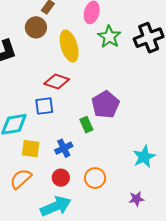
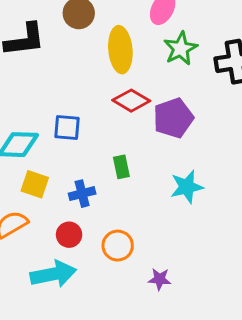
red diamond: (57, 82) -> (131, 101), moved
purple pentagon: (105, 105) -> (173, 118), moved
cyan star: (144, 157) -> (187, 187), moved
purple star: (136, 199) -> (160, 279), moved

